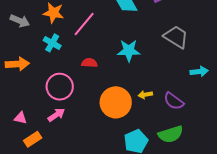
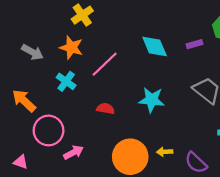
orange arrow: (17, 64) -> (24, 101), turned -140
pink circle: (60, 87) -> (49, 130), moved
pink arrow: (56, 115) -> (73, 152), moved

